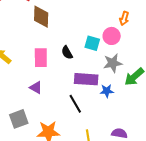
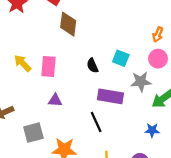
pink circle: (112, 36) -> (158, 59), moved
pink rectangle: (41, 58) -> (48, 67), moved
purple triangle: (36, 88) -> (55, 100), turned -32
blue star: (107, 91) -> (152, 130), moved

